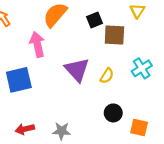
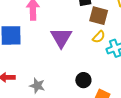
yellow semicircle: (107, 76) -> (99, 37), moved

